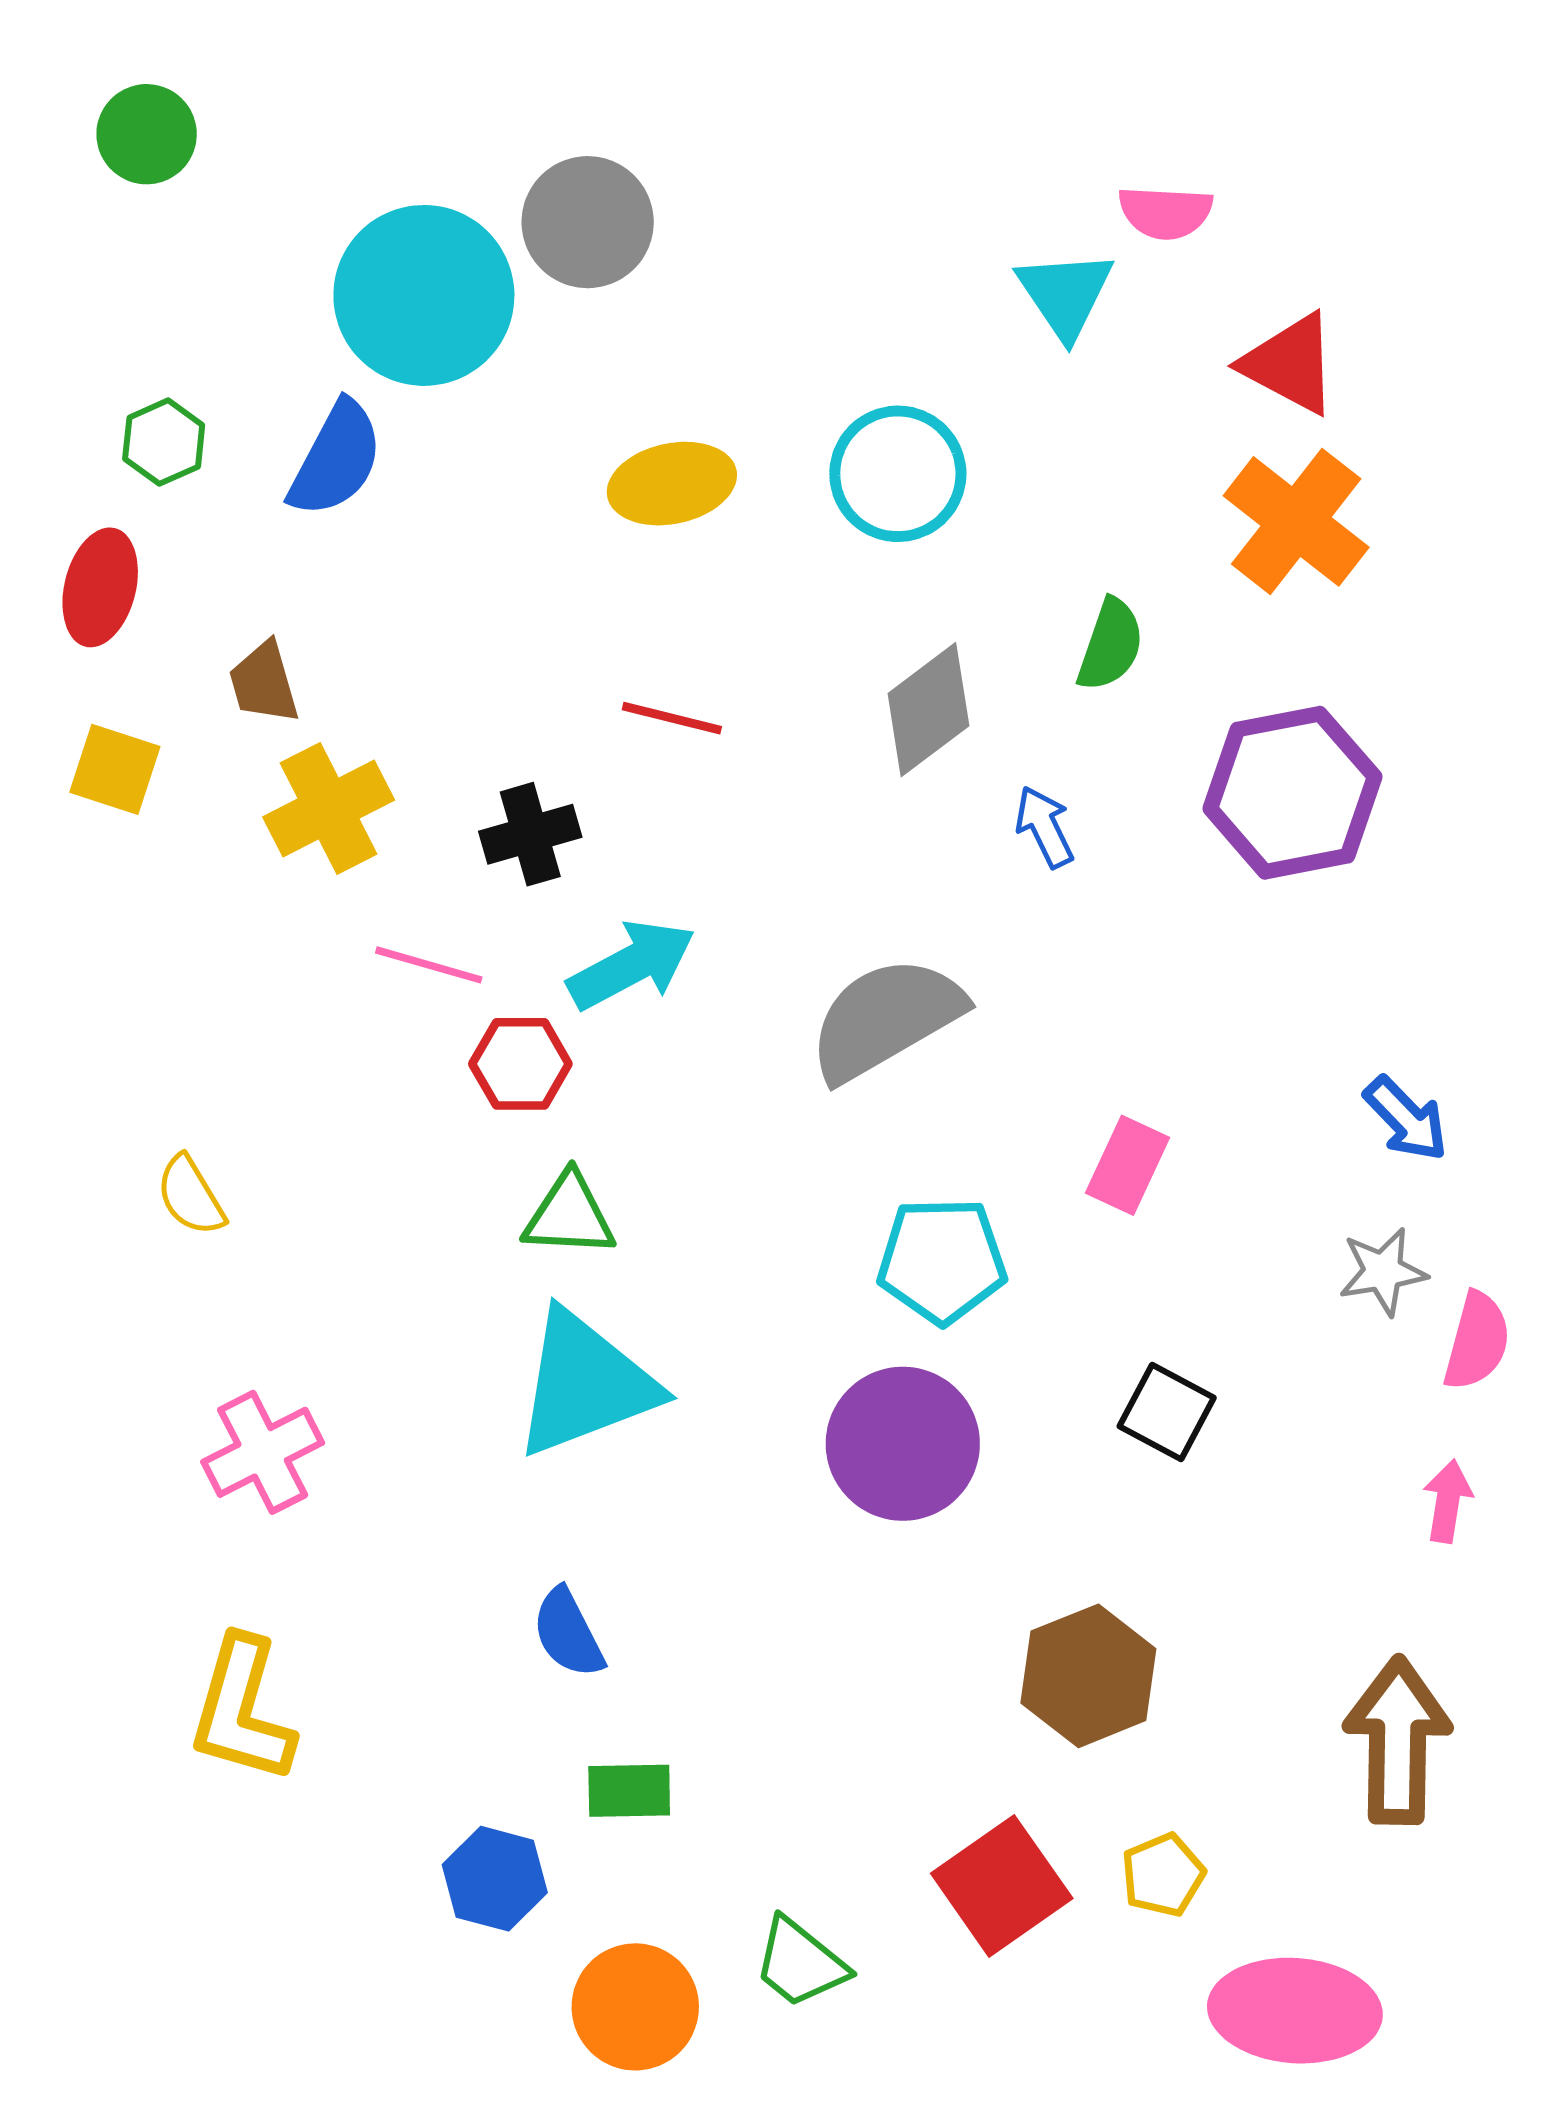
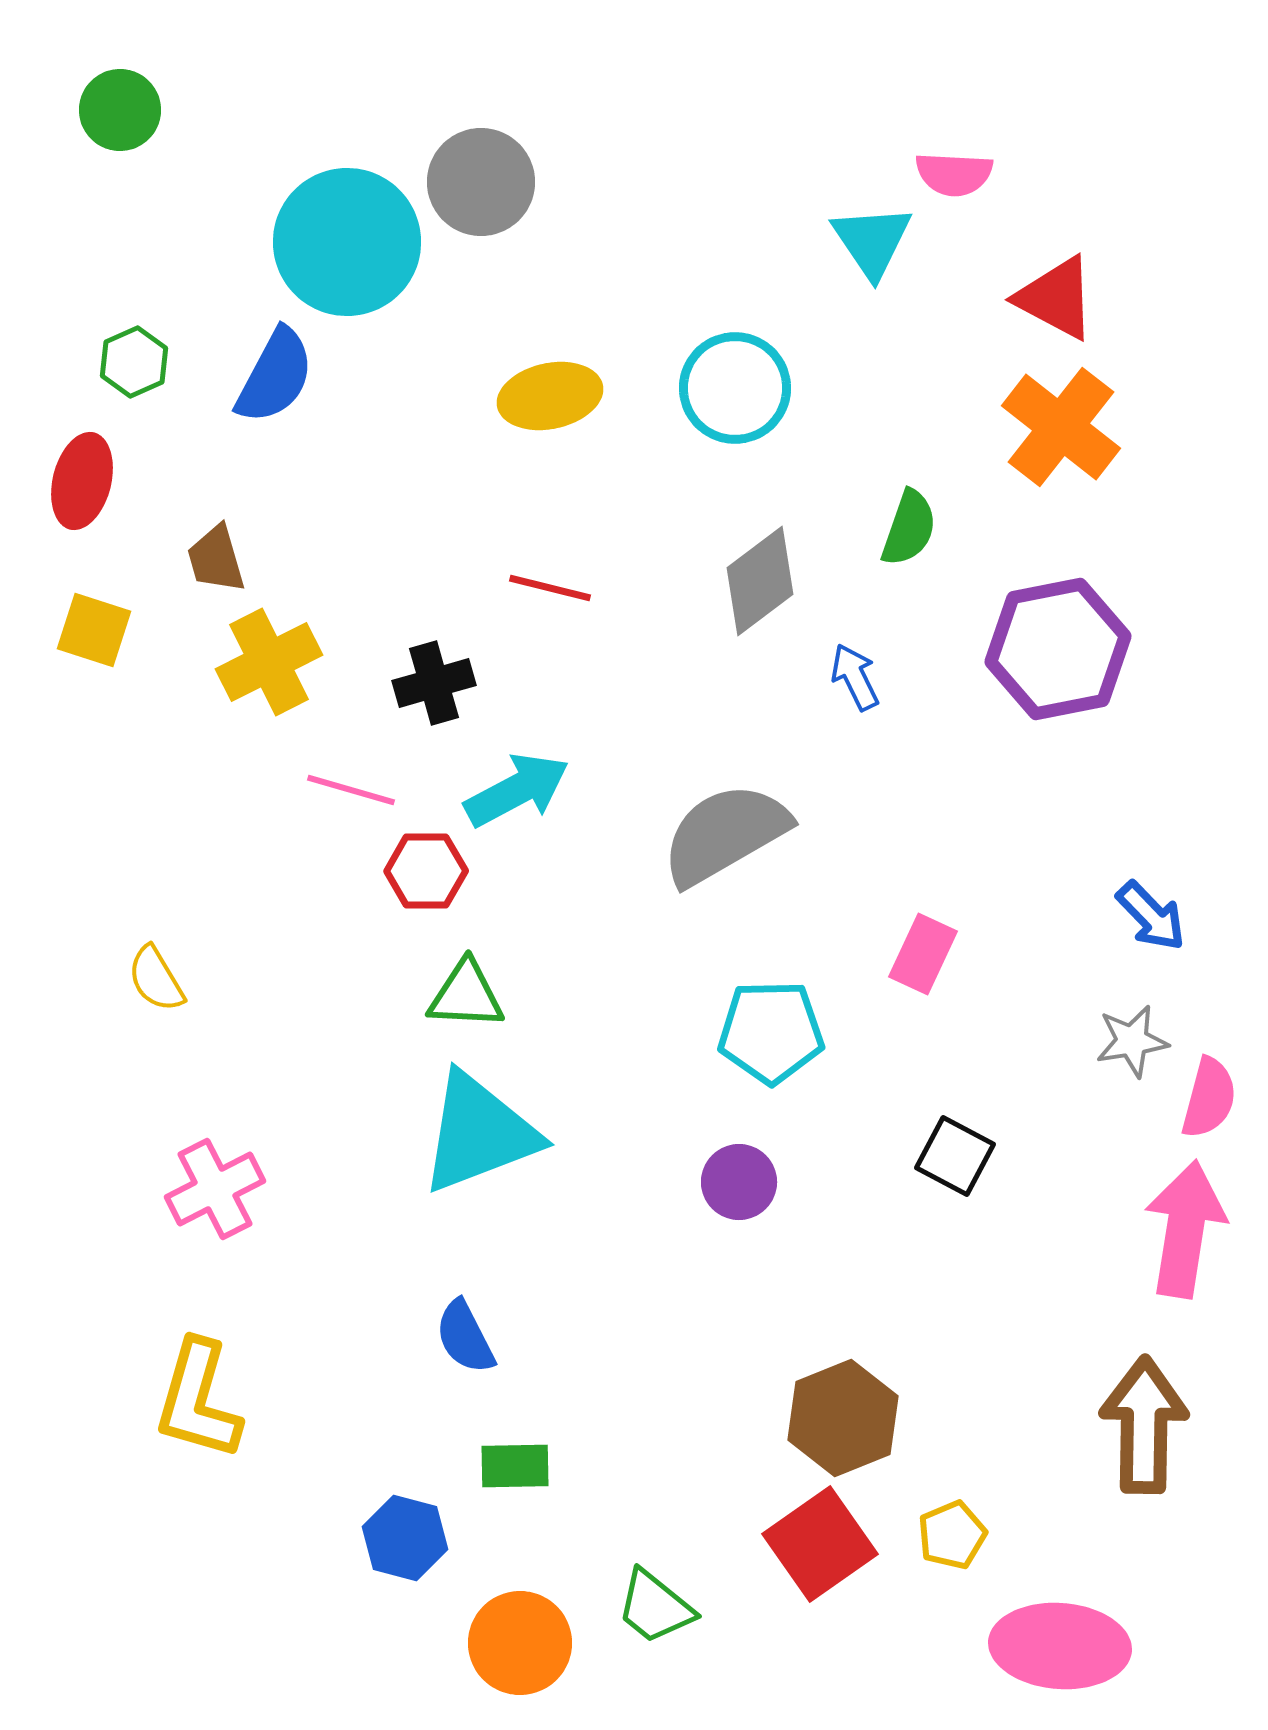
purple circle: (903, 1444) -> (739, 1182), size x0.6
pink arrow: (1448, 1501) -> (1185, 1229), size x2.0
brown hexagon: (1088, 1676) -> (843, 1418), moved

